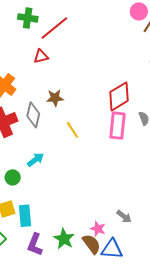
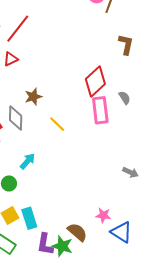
gray arrow: (124, 217) -> (131, 172), moved
green star: (64, 239) -> (62, 246), moved
brown semicircle: (92, 244) -> (77, 232), moved
blue triangle: (112, 249) -> (121, 232), turned 40

